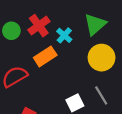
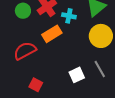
cyan cross: (64, 35) -> (69, 16), turned -32

